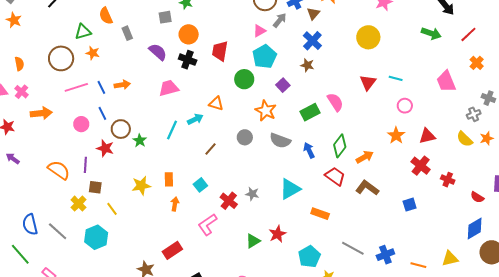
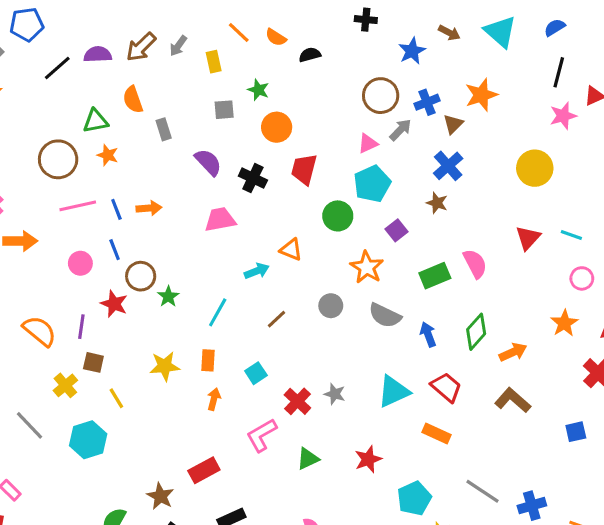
orange circle: (189, 34) -> (277, 127), moved
cyan line: (172, 130) -> (218, 312), moved
red trapezoid: (335, 176) -> (446, 387), moved
green triangle: (253, 241) -> (308, 459), moved

